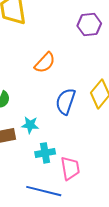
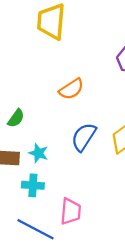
cyan cross: (45, 153) -> (33, 185), moved

